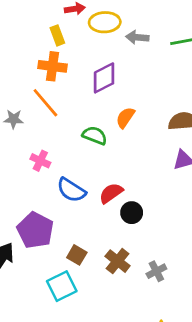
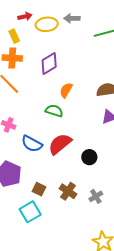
gray arrow: (137, 37) -> (72, 18), moved
green semicircle: (95, 135) -> (54, 111), moved
red semicircle: (111, 193) -> (60, 144), size x1.4
black circle: (132, 213) -> (89, 157), moved

